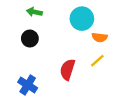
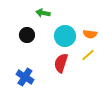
green arrow: (34, 12) -> (43, 13), moved
cyan circle: (82, 19) -> (65, 36), moved

